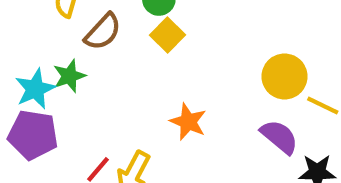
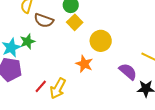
brown semicircle: (103, 32) -> (44, 20), turned 66
yellow circle: (284, 76) -> (101, 41), moved

